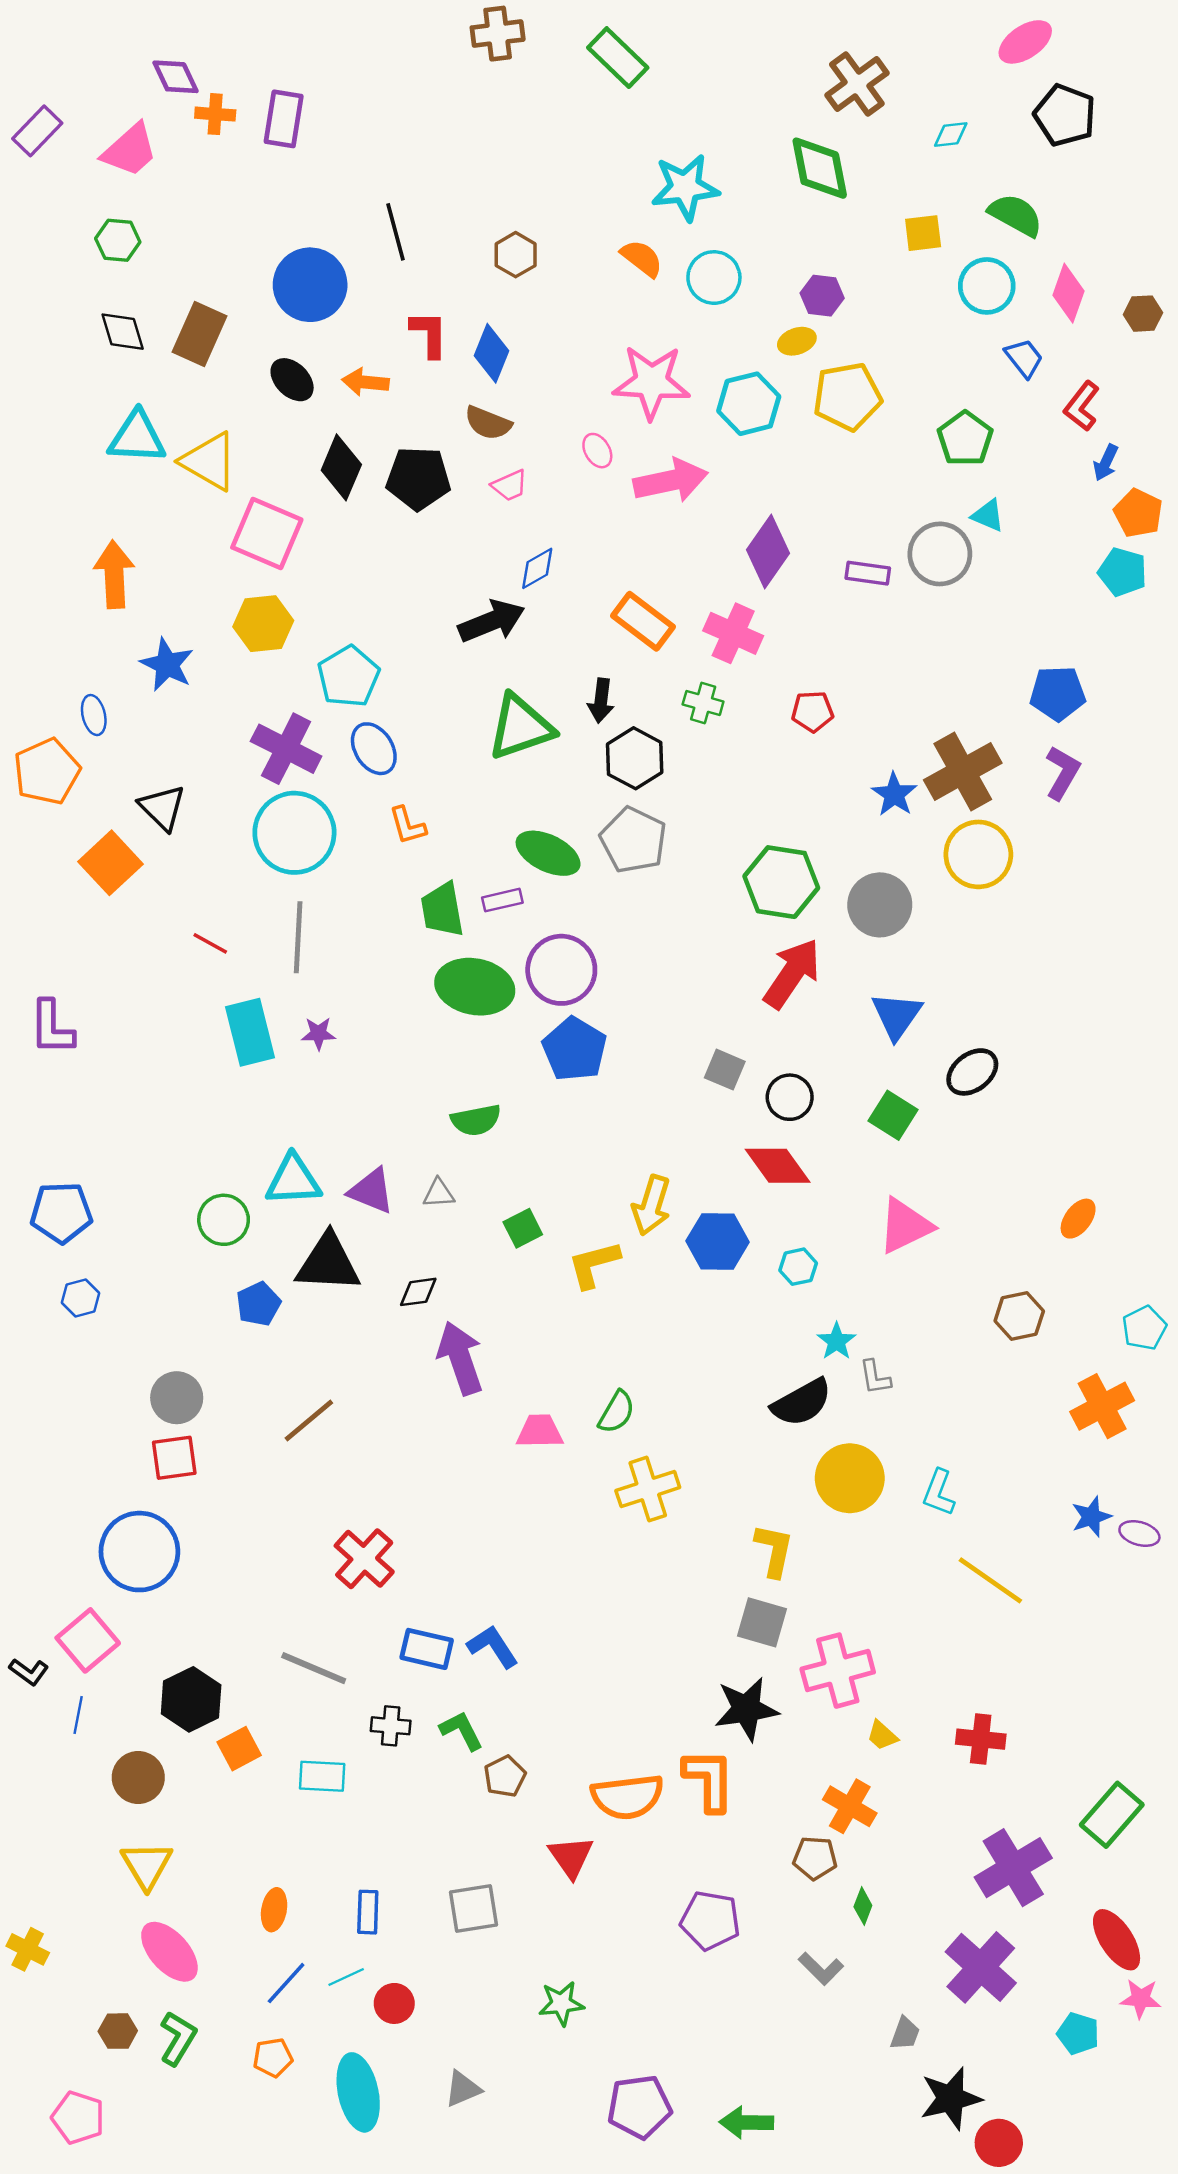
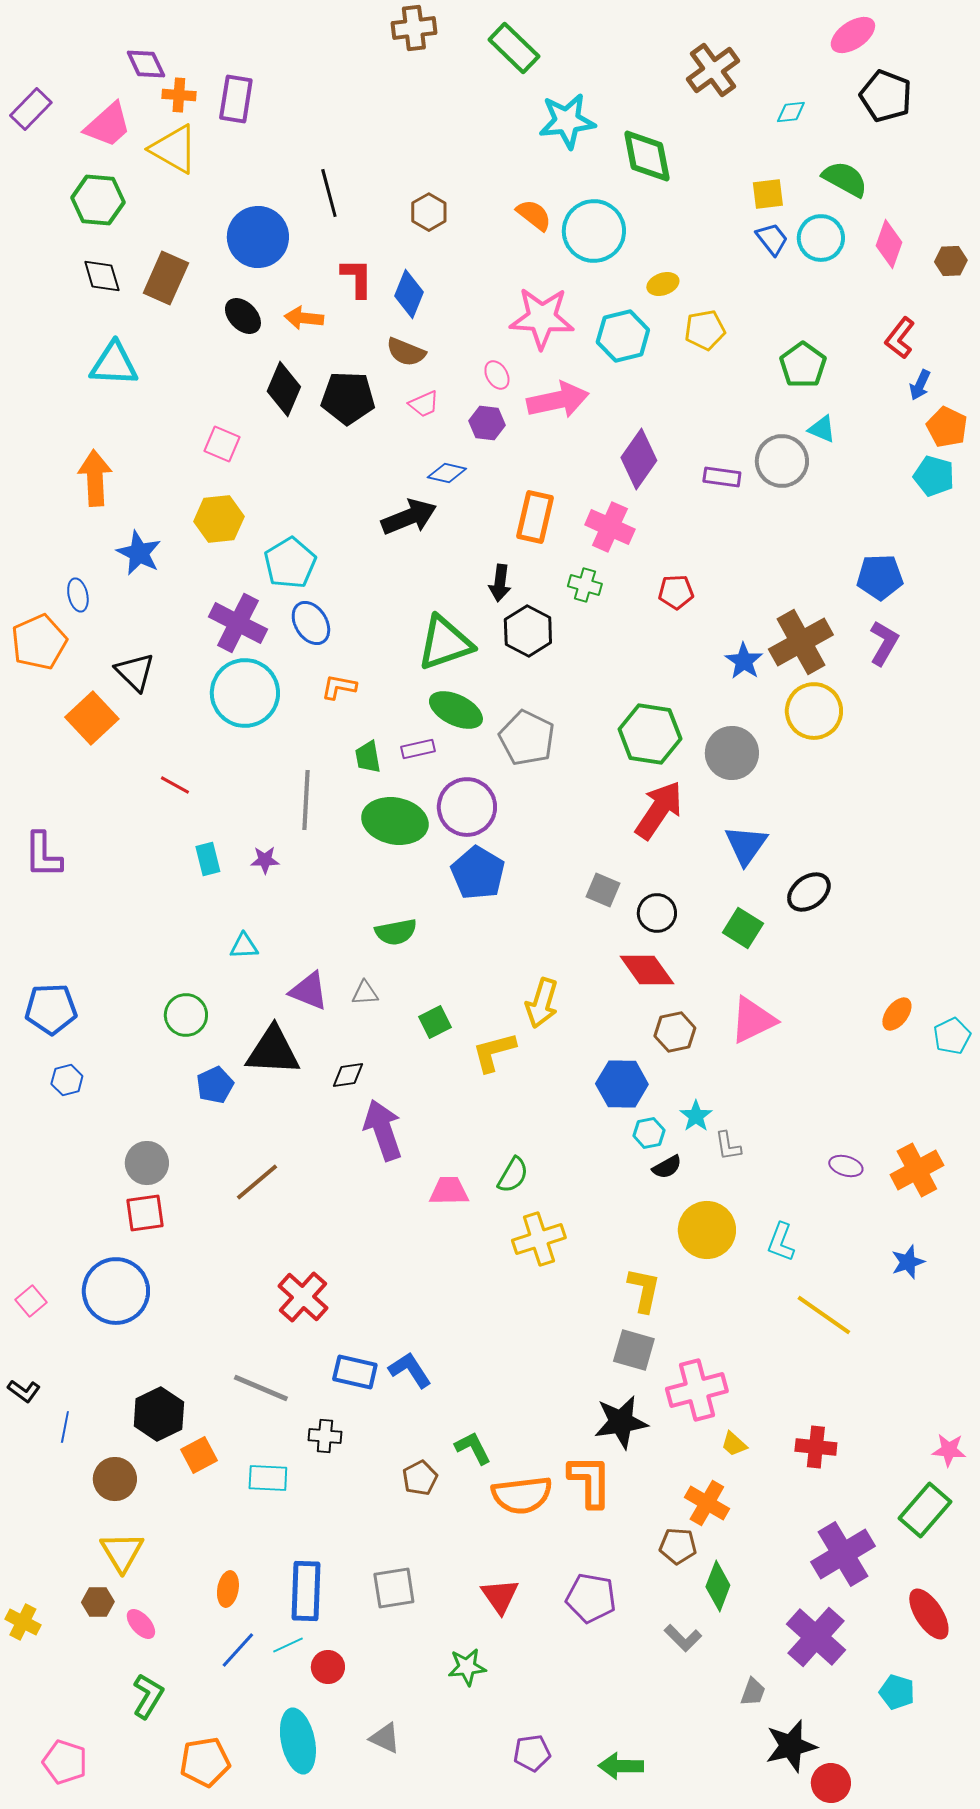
green diamond: (820, 168) -> (647, 156), moved
cyan star: (685, 187) -> (567, 121), moved
green hexagon: (118, 240) -> (98, 200), size x1.4
cyan circle: (714, 278) -> (594, 231), size x1.4
purple hexagon: (822, 296) -> (487, 423), moved
blue trapezoid: (1024, 358) -> (772, 239), moved
yellow pentagon: (847, 397) -> (705, 330), size x0.7
yellow triangle: (209, 461) -> (174, 149), moved
pink square: (267, 534) -> (222, 444), size x0.6
blue diamond: (537, 568) -> (447, 473), turned 42
orange rectangle: (643, 621) -> (535, 517), turned 66
green triangle: (520, 727) -> (445, 643), moved
orange L-shape: (407, 826) -> (339, 687), turned 117
gray pentagon: (633, 840) -> (527, 738), moved
green trapezoid: (442, 910) -> (368, 757), size x0.7
gray line: (298, 937) -> (306, 800), moved
cyan rectangle: (250, 1032) -> (208, 859), size x0.6
cyan triangle: (293, 1180) -> (244, 946), moved, size x0.6
blue hexagon: (718, 1241) -> (622, 1084), moved
cyan hexagon: (798, 1267) -> (649, 1133), moved
brown hexagon: (1019, 1316) -> (675, 1032), moved
cyan pentagon: (1144, 1328) -> (952, 1036), moved
black semicircle: (802, 1402) -> (667, 1167), size x0.6
purple ellipse: (1139, 1534) -> (846, 1166), moved
pink square: (88, 1640) -> (31, 1301), moved, size x0.6
green L-shape: (462, 1731) -> (473, 1448), moved
red triangle: (571, 1857) -> (500, 1596), moved
green diamond: (863, 1906) -> (718, 1586), size x1.6
blue rectangle: (368, 1912) -> (306, 1591), size x1.6
pink ellipse: (169, 1952) -> (141, 1624), size x0.6
pink star: (1141, 1999) -> (949, 1450), moved
brown hexagon: (118, 2031) -> (98, 1602), moved
orange pentagon: (273, 2058) -> (205, 1762), moved, size x1.5
gray triangle: (463, 2089) -> (385, 1738), turned 48
purple pentagon: (639, 2107) -> (532, 1753), size x0.7

